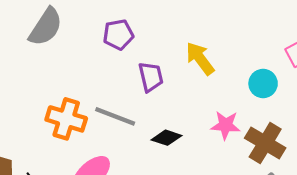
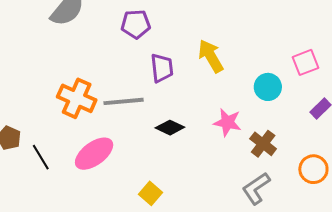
gray line: (115, 116) -> (124, 101), turned -33
brown cross: (265, 143) -> (263, 144), size x0.7

